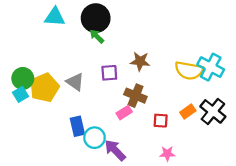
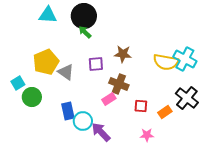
green circle: (23, 78) -> (32, 97), moved
yellow pentagon: (44, 88) -> (46, 62), moved
orange rectangle: (188, 111) -> (165, 112), moved

